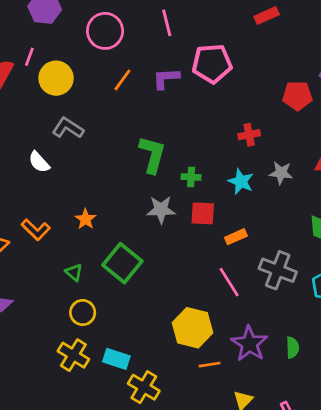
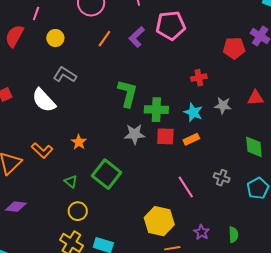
pink line: (29, 57) -> (36, 14), moved
yellow circle: (56, 78) -> (55, 38), size x0.7
purple L-shape: (166, 78) -> (137, 37), turned -40
white semicircle: (39, 162) -> (44, 100), size x1.5
green cross: (191, 177) -> (156, 110), size x1.6
orange rectangle: (236, 237) -> (191, 139), moved
gray cross: (278, 270) -> (222, 178), size x0.6
purple star: (249, 344) -> (202, 232), size x0.6

